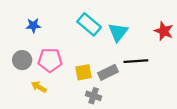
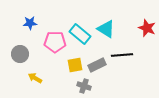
cyan rectangle: (89, 24) -> (80, 34), moved
cyan triangle: (118, 32) -> (106, 29), turned -36
pink pentagon: (50, 60) -> (55, 42), moved

